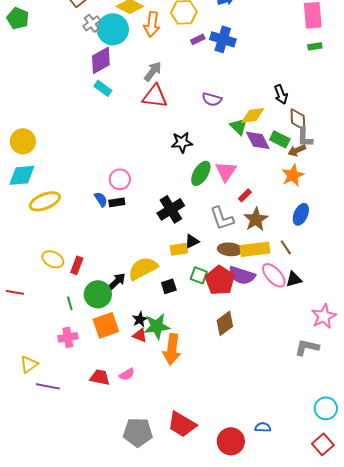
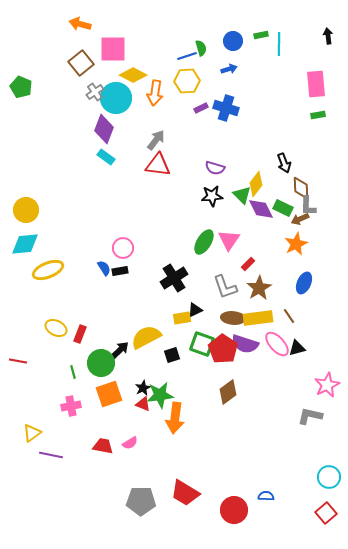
purple diamond: (101, 60) -> (104, 129), turned -40
yellow diamond: (253, 115) -> (256, 184), turned -45
black star: (182, 142) -> (212, 196), moved
green square: (199, 275) -> (202, 344), size x1.4

